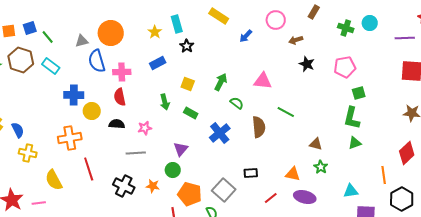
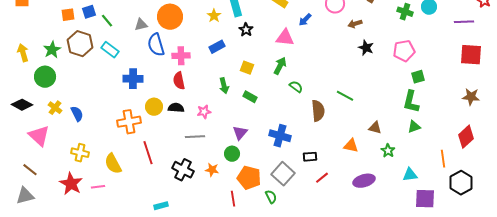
pink triangle: (263, 81) -> (285, 38), moved
yellow circle: (92, 111) -> (154, 107), moved
blue cross: (220, 133) -> (280, 136), moved, turned -35
yellow cross: (28, 153) -> (80, 153), moved
green star: (321, 167) -> (388, 151), moved
orange triangle: (293, 174) -> (351, 146), moved
purple ellipse: (305, 197) -> (364, 181), turned -30
red line: (271, 198) -> (322, 178), moved

